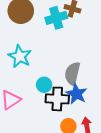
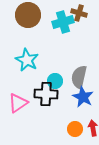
cyan circle: (44, 85) -> (55, 81), moved
black cross: (57, 99) -> (46, 94), moved

